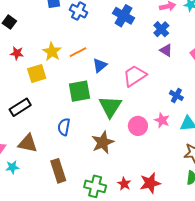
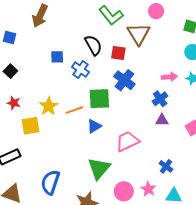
purple triangle: (166, 50) -> (162, 120), turned -40
green square: (79, 91) -> (99, 99), moved
blue semicircle: (64, 127) -> (50, 182), size x1.4

